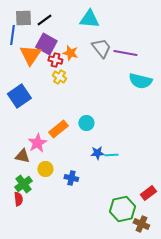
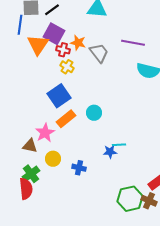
gray trapezoid: (101, 48) -> (99, 53), moved
blue square: (19, 96) -> (59, 96), moved
blue star: (97, 153) -> (110, 152), moved
red semicircle: (18, 199) -> (26, 189), size x1.5
brown cross: (141, 224) -> (149, 201), moved

